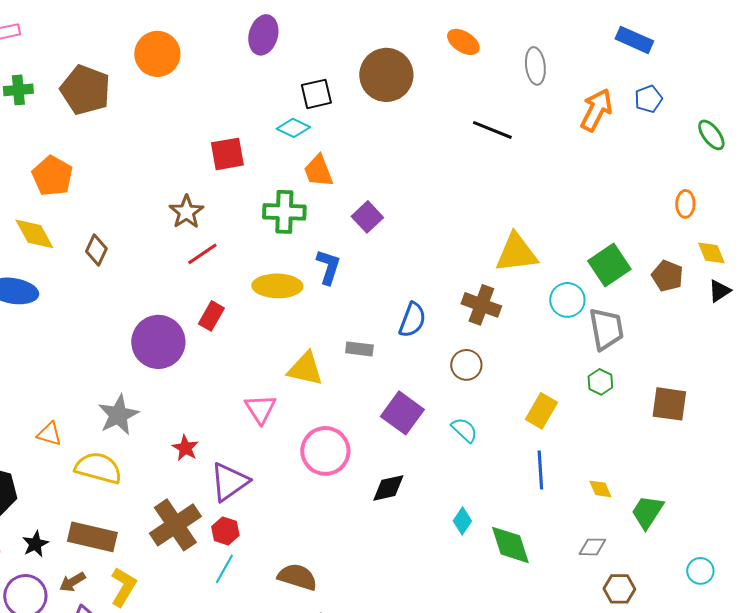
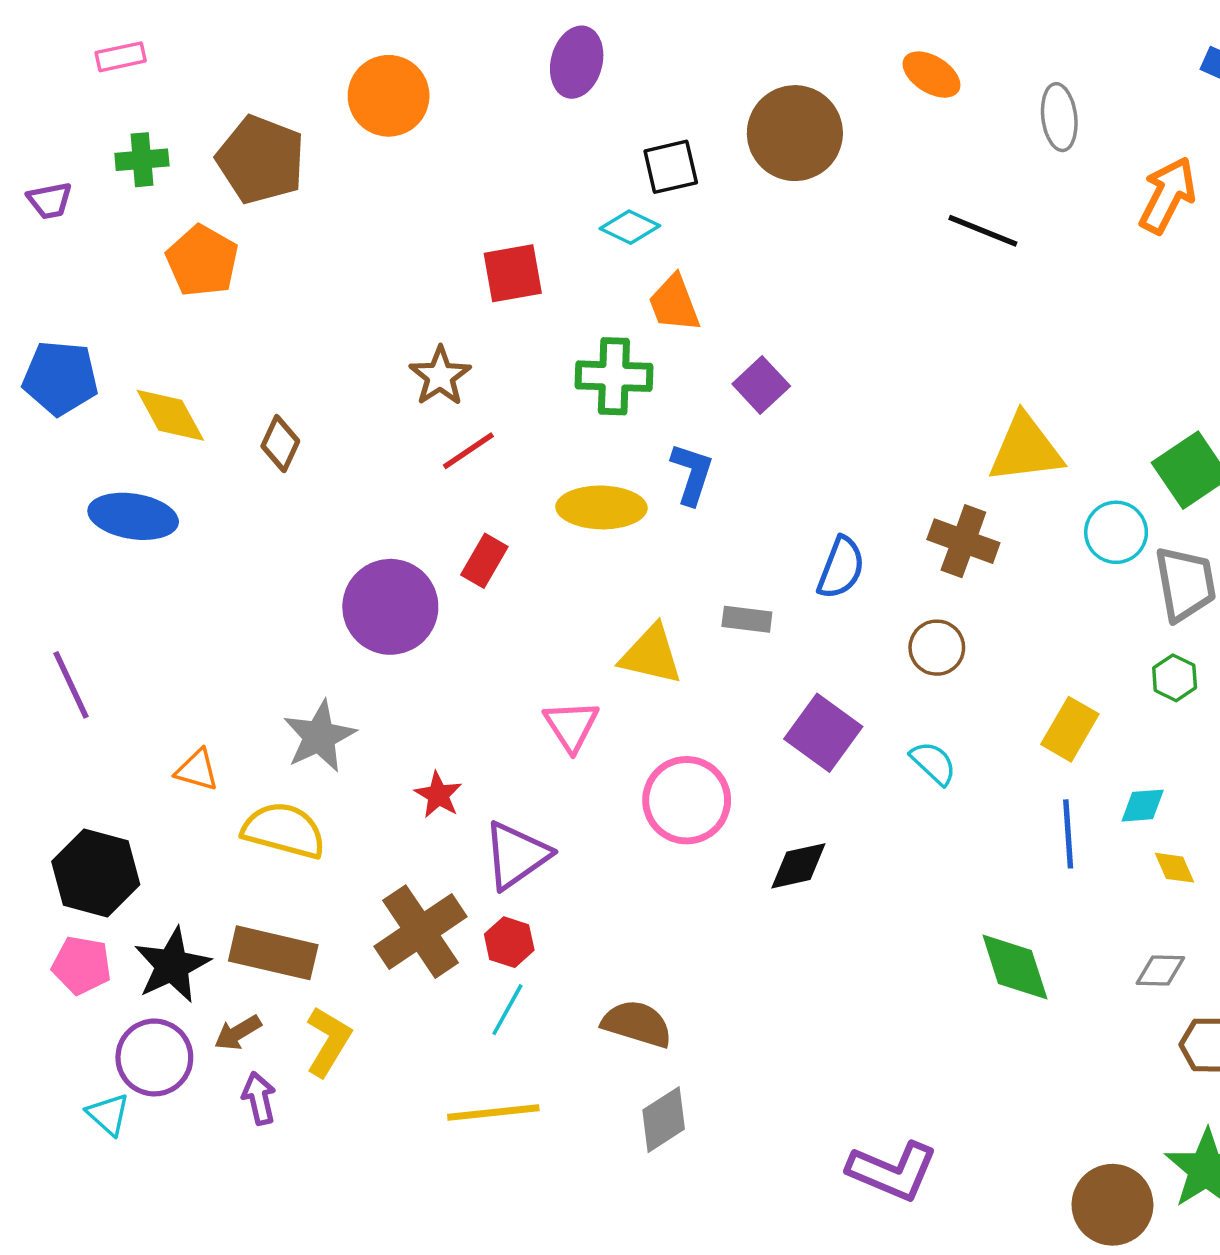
orange pentagon: (52, 176) -> (202, 261), moved
cyan diamond: (462, 521) -> (1143, 806), moved, turned 52
black star: (35, 544) -> (172, 965), size x1.6

